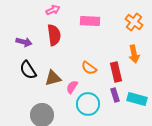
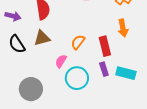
orange semicircle: (89, 68) -> (78, 42), turned 91
brown triangle: (53, 78) -> (42, 38), moved

